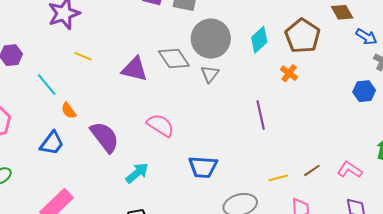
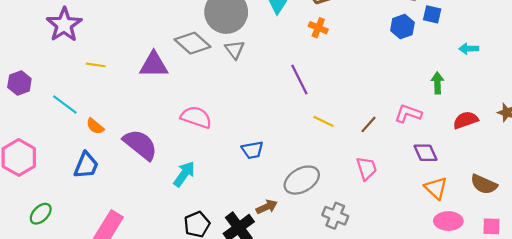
blue trapezoid: (203, 167) -> (252, 150), size x0.7
yellow line: (278, 178) -> (323, 121), moved, turned 54

